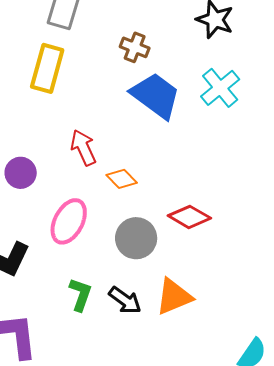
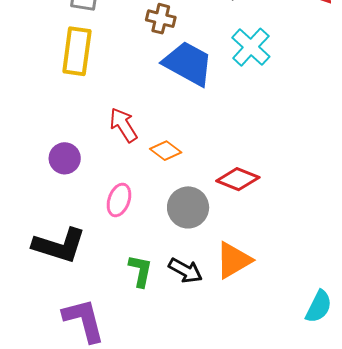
pink ellipse: (69, 221) -> (119, 200), size x0.7

